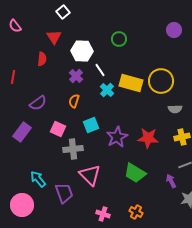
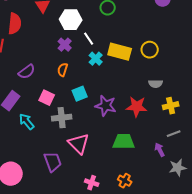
red semicircle: (42, 59) -> (15, 24), moved, size x1.5
yellow circle: (161, 81) -> (150, 50), size x0.7
gray semicircle: (175, 109) -> (156, 84), moved
purple star: (117, 137) -> (106, 106), turned -30
green trapezoid: (135, 173) -> (124, 142), turned 150
cyan arrow: (38, 179) -> (27, 122), moved

